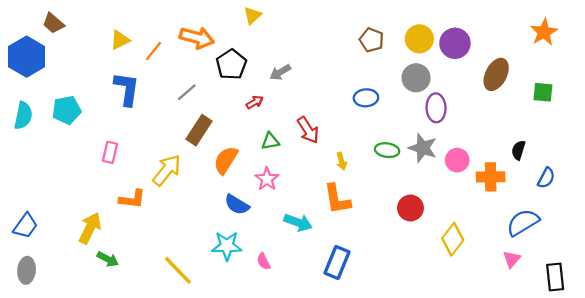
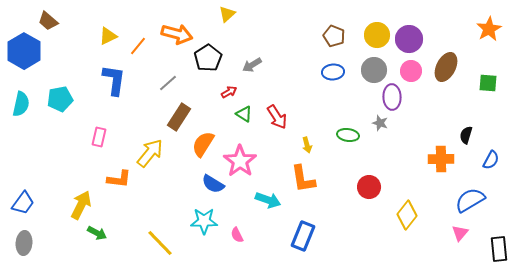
blue ellipse: (366, 98) -> (333, 72), moved
green triangle: (270, 141) -> (244, 114), moved, turned 42
gray star: (423, 148) -> (380, 123), moved, size x0.6
pink circle: (457, 160) -> (411, 71), moved
pink star: (267, 179) -> (240, 161), size x1.5

